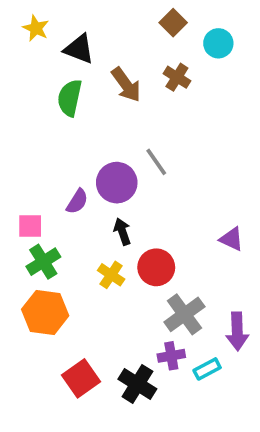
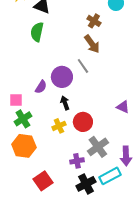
brown arrow: (126, 85) -> (92, 44), moved
yellow cross: (111, 275) -> (59, 126), turned 32
purple cross: (171, 356) -> (77, 161), moved
cyan rectangle: (207, 369) -> (110, 176), size x1.5
black cross: (137, 384) -> (86, 184), moved, turned 30

